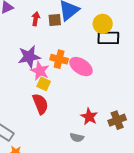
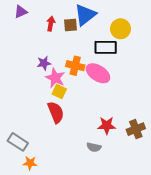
black rectangle: (108, 38) -> (106, 47), moved
purple star: (29, 57) -> (44, 63), size x0.6
red star: (89, 117) -> (107, 126), turned -30

